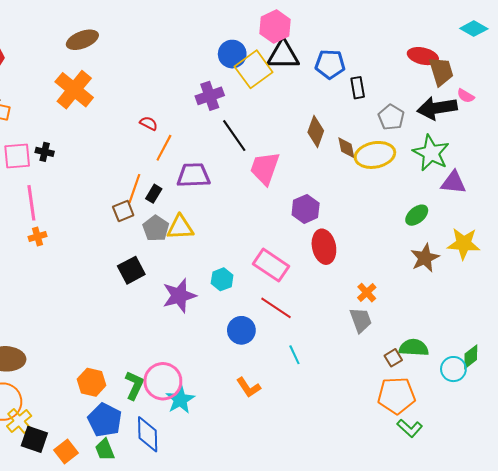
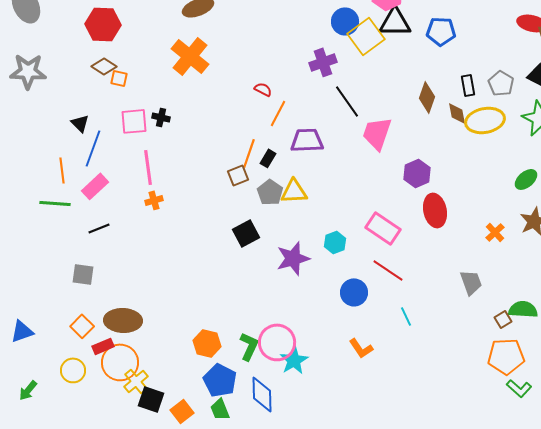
black rectangle: (358, 88) -> (468, 85), moved
orange cross: (367, 293) -> (495, 232), moved

